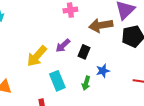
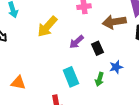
black rectangle: (84, 52) -> (98, 48), turned -48
yellow arrow: (37, 56) -> (47, 27), moved

